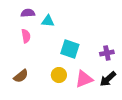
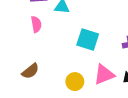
yellow circle: (59, 75) -> (75, 82), moved

